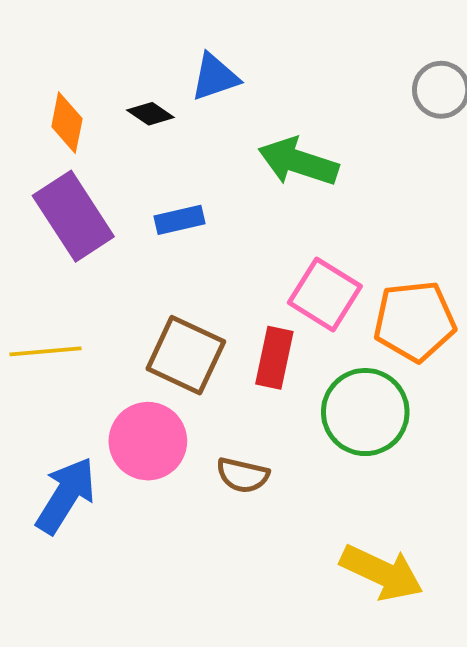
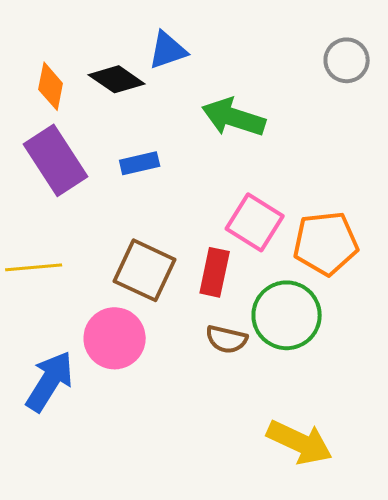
black diamond: (150, 114) -> (117, 79), size x1.5
brown semicircle: (243, 475) -> (227, 339), moved

